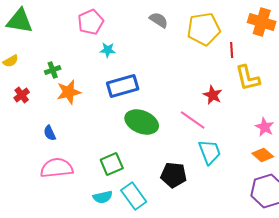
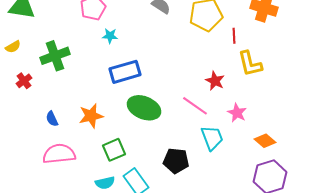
green cross: (53, 70) -> (55, 56), size x1.8
orange star: (69, 92) -> (91, 116), moved
pink star: (265, 127) -> (237, 113), moved

